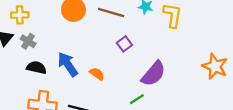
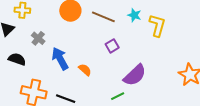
gray cross: (28, 41) -> (38, 38), moved
black semicircle: (36, 68) -> (17, 59), moved

